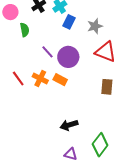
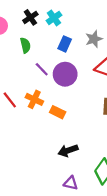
blue rectangle: (69, 22) -> (65, 44), moved
green semicircle: (25, 30) -> (25, 45), moved
orange rectangle: (60, 80) -> (58, 112), moved

